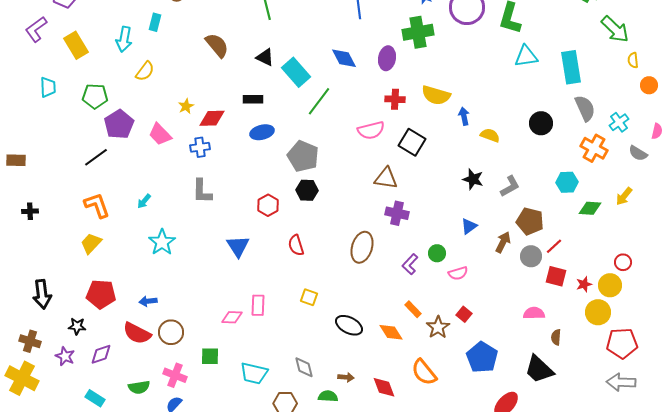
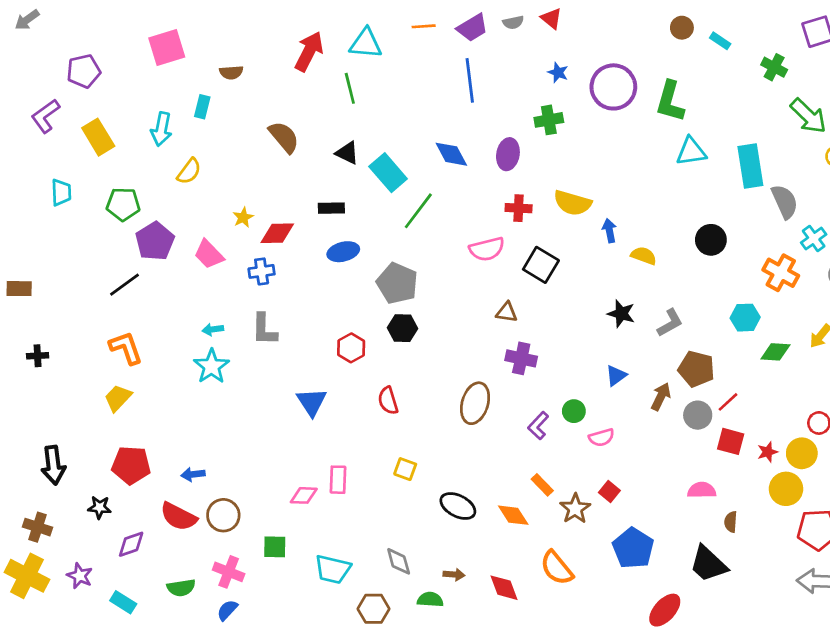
green cross: (418, 32) -> (549, 120), size x0.7
gray semicircle: (585, 108) -> (785, 202), moved
brown triangle: (386, 178) -> (507, 312), size x0.7
cyan arrow: (144, 201) -> (213, 329), moved, turned 42
cyan star: (162, 242) -> (211, 366), moved
purple star: (65, 356) -> (80, 576), moved

